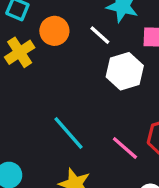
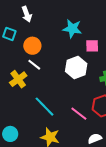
white line: (100, 35) -> (34, 65), moved
yellow cross: (20, 52) -> (18, 79), moved

